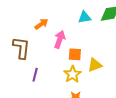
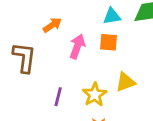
orange square: (75, 54) -> (108, 42), moved
purple line: (35, 75) -> (58, 97), moved

